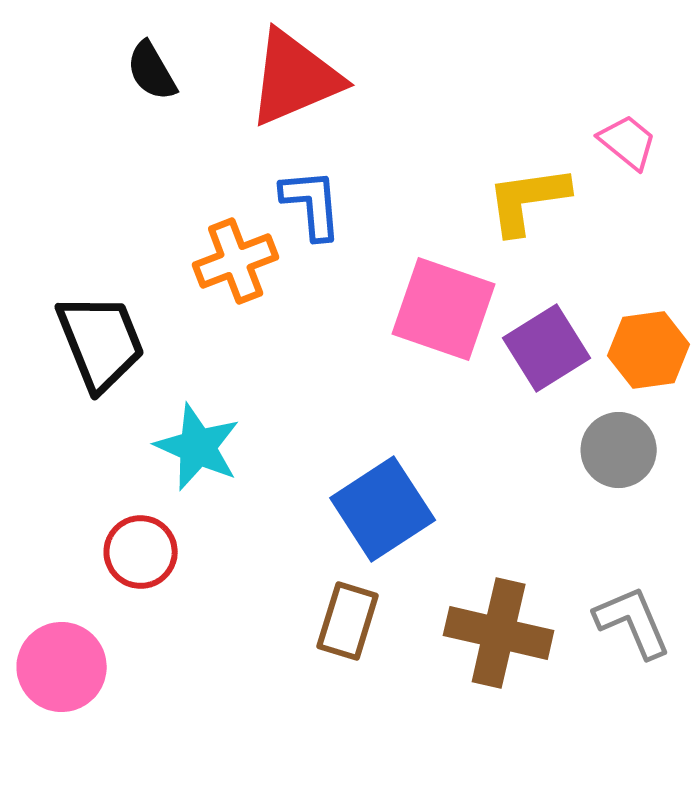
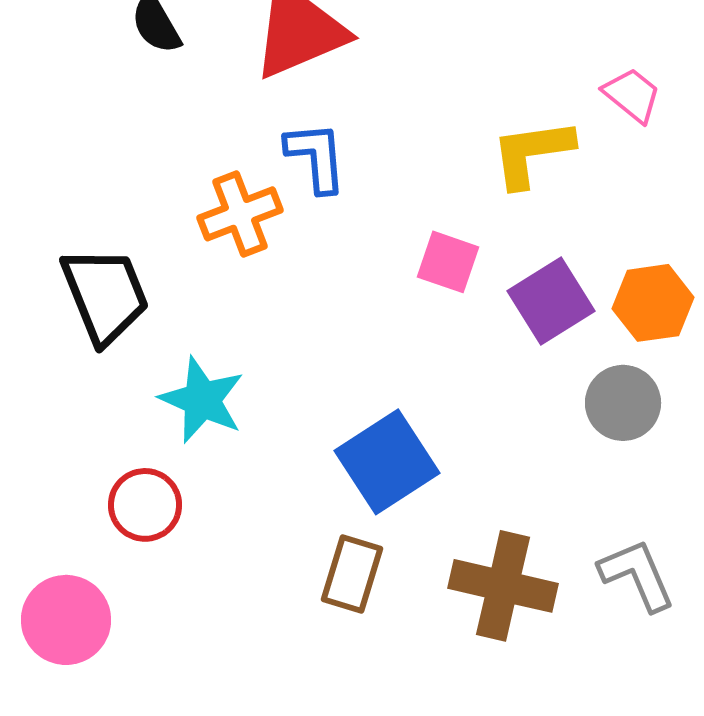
pink square: (444, 309) -> (448, 262), size x0.6

